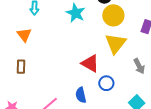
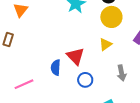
yellow triangle: (116, 43) -> (106, 44), size x0.6
blue semicircle: (81, 95) -> (56, 68), moved

